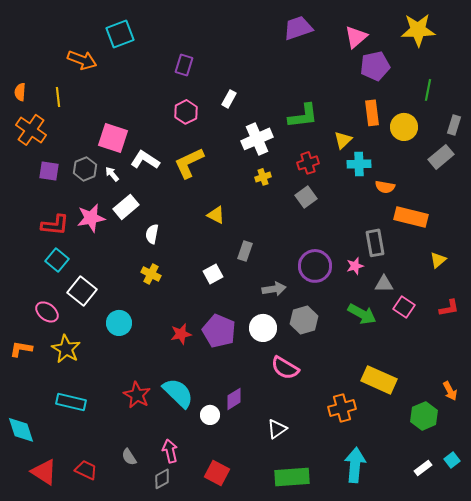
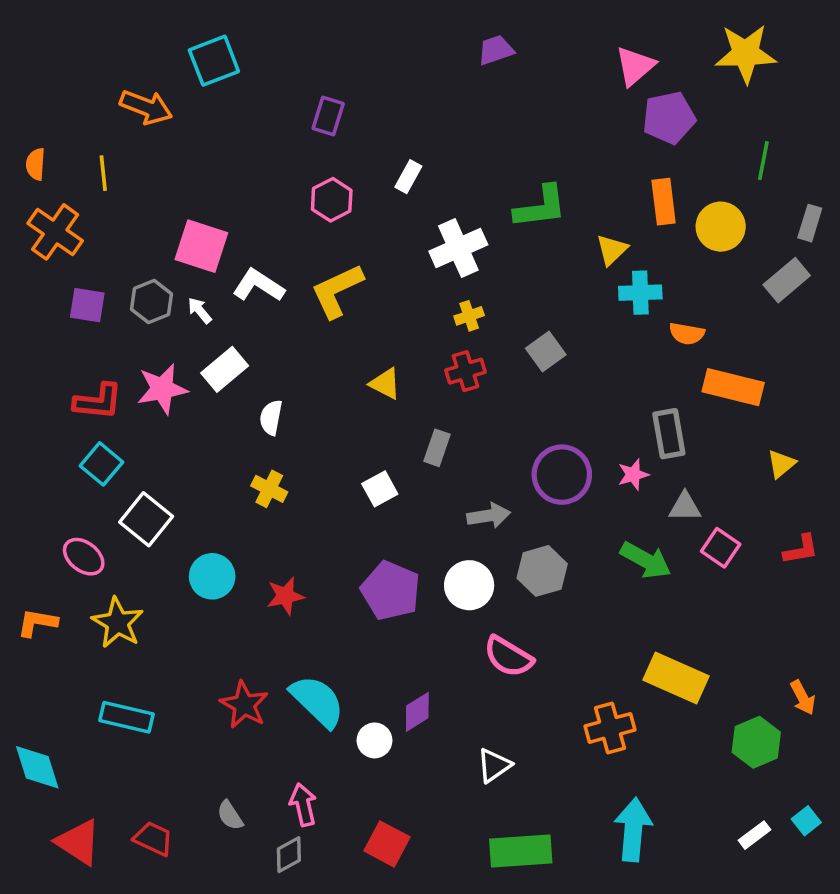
purple trapezoid: (298, 28) -> (496, 50), moved, size x0.7
red cross: (308, 163) -> (465, 371), moved
red star: (181, 334) -> (285, 596), moved

